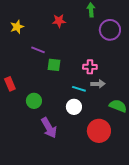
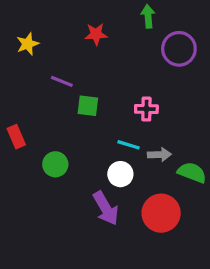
gray arrow: (98, 84) -> (159, 155), moved
purple arrow: (49, 128) -> (106, 208), moved

